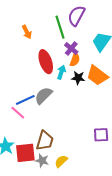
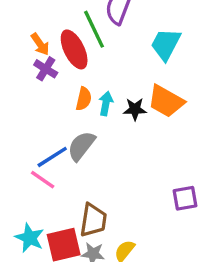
purple cross: (71, 49) -> (46, 69), moved
orange semicircle: (75, 60) -> (84, 99), moved
red ellipse: (46, 62) -> (74, 49), moved

